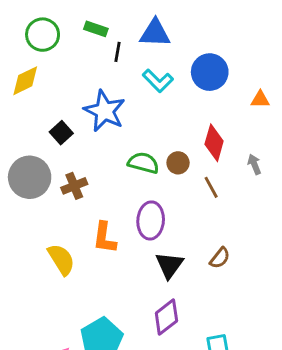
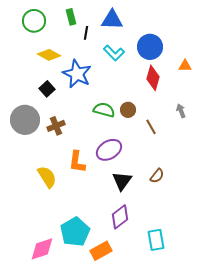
green rectangle: (96, 29) -> (71, 17), turned 56
yellow diamond: (25, 81) -> (49, 55), moved, turned 55
red diamond: (214, 143) -> (153, 78), moved
purple ellipse: (151, 220) -> (109, 150), turned 55

